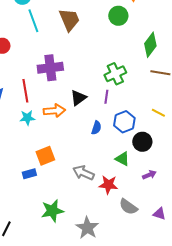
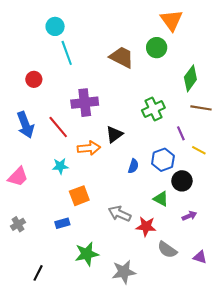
brown trapezoid: (69, 20) -> (122, 57), moved, turned -40
red line: (25, 91) -> (58, 127), turned -30
purple line: (106, 97) -> (181, 133), moved, turned -32
cyan star: (27, 118) -> (60, 166), moved
blue rectangle: (29, 174) -> (62, 223), moved
gray star: (87, 228) -> (124, 272), turned 30

